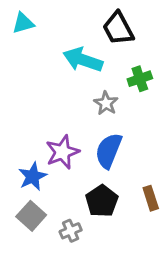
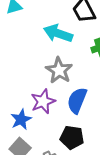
gray star: (106, 103) -> (59, 70), moved, size x1.5
black pentagon: (102, 201) -> (72, 137), turned -30

